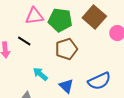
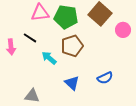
cyan arrow: (40, 74) -> (49, 58), moved
blue semicircle: (99, 81) -> (105, 78), size x0.7

